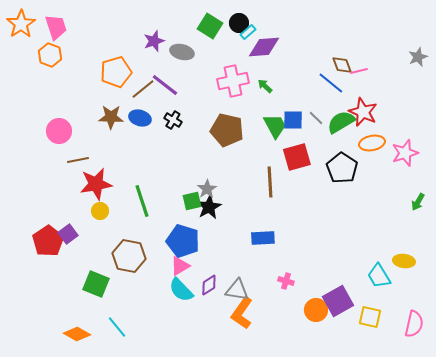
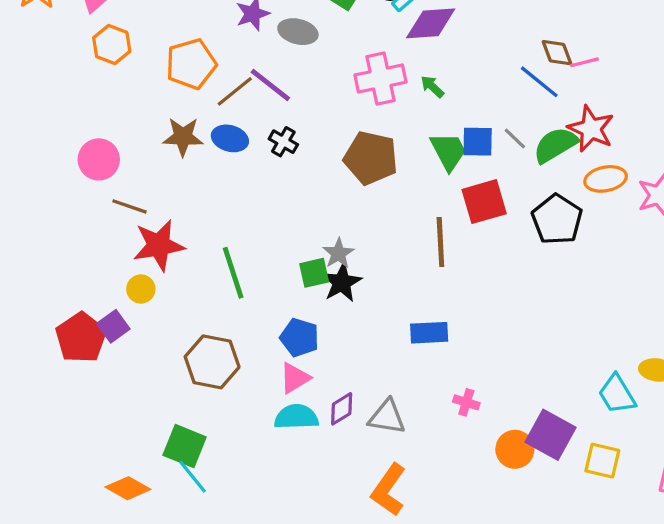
orange hexagon: (50, 55) -> (112, 45), moved
brown line: (78, 160) -> (130, 206), turned 30
yellow circle: (100, 211) -> (141, 289), moved
blue pentagon: (183, 241) -> (300, 338), size x0.7
green square: (96, 284) -> (185, 446), moved
cyan semicircle: (181, 290) -> (296, 417), turned 132
purple square: (338, 301) -> (550, 435), turned -32
orange L-shape: (242, 313) -> (389, 490), moved

